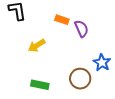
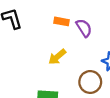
yellow arrow: (37, 46) -> (57, 57), moved

